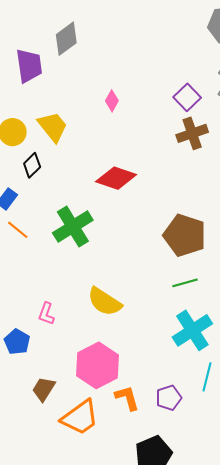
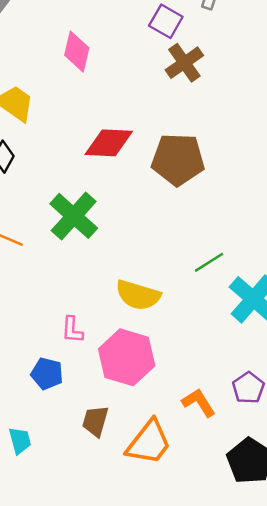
pink diamond: (112, 101) -> (77, 52), size x1.5
brown pentagon: (185, 235) -> (178, 160), moved
green line: (185, 283) -> (209, 262), moved
pink hexagon: (97, 365) -> (127, 357), moved

